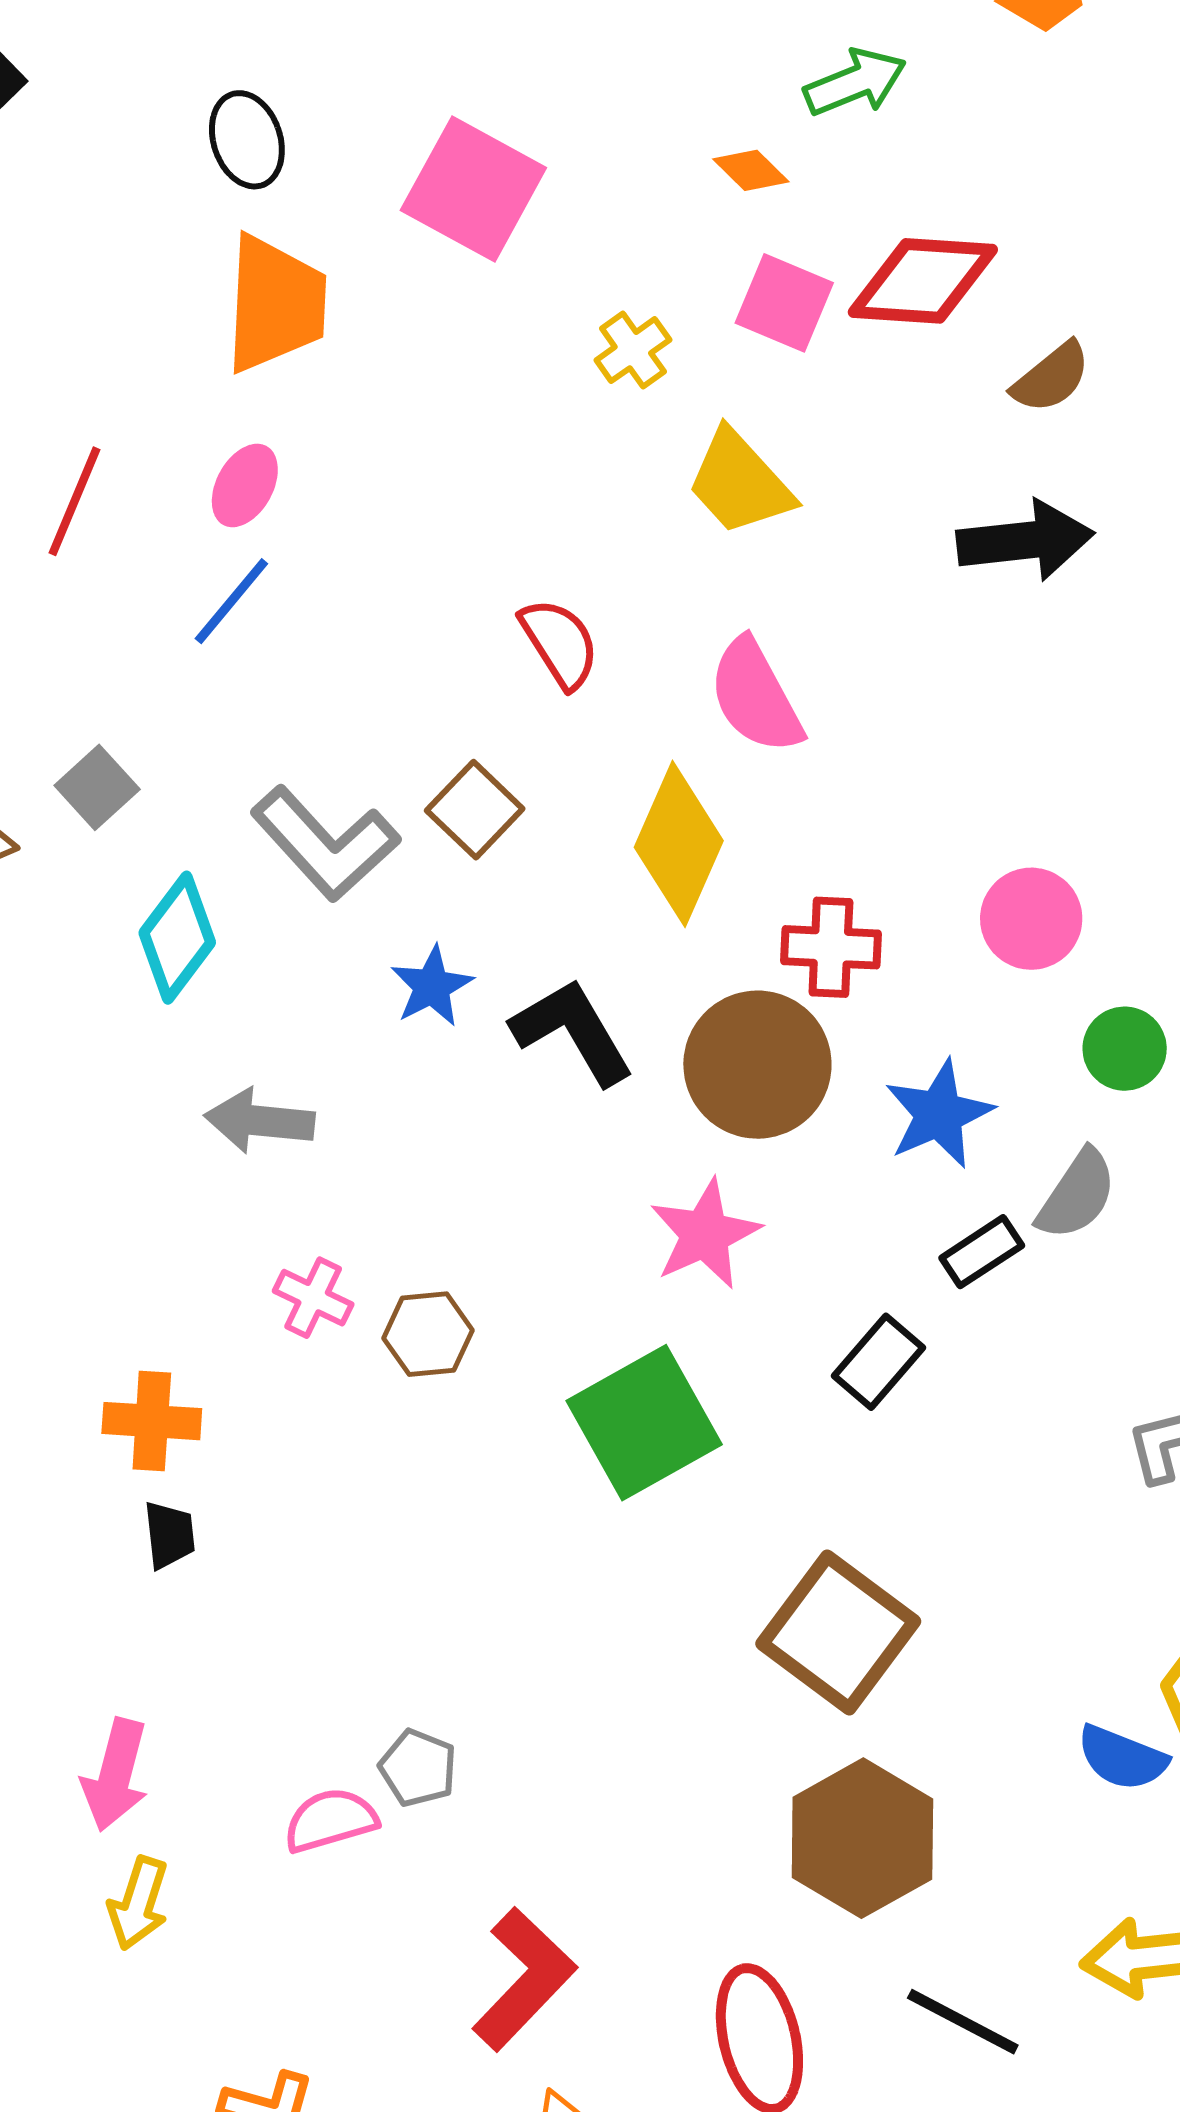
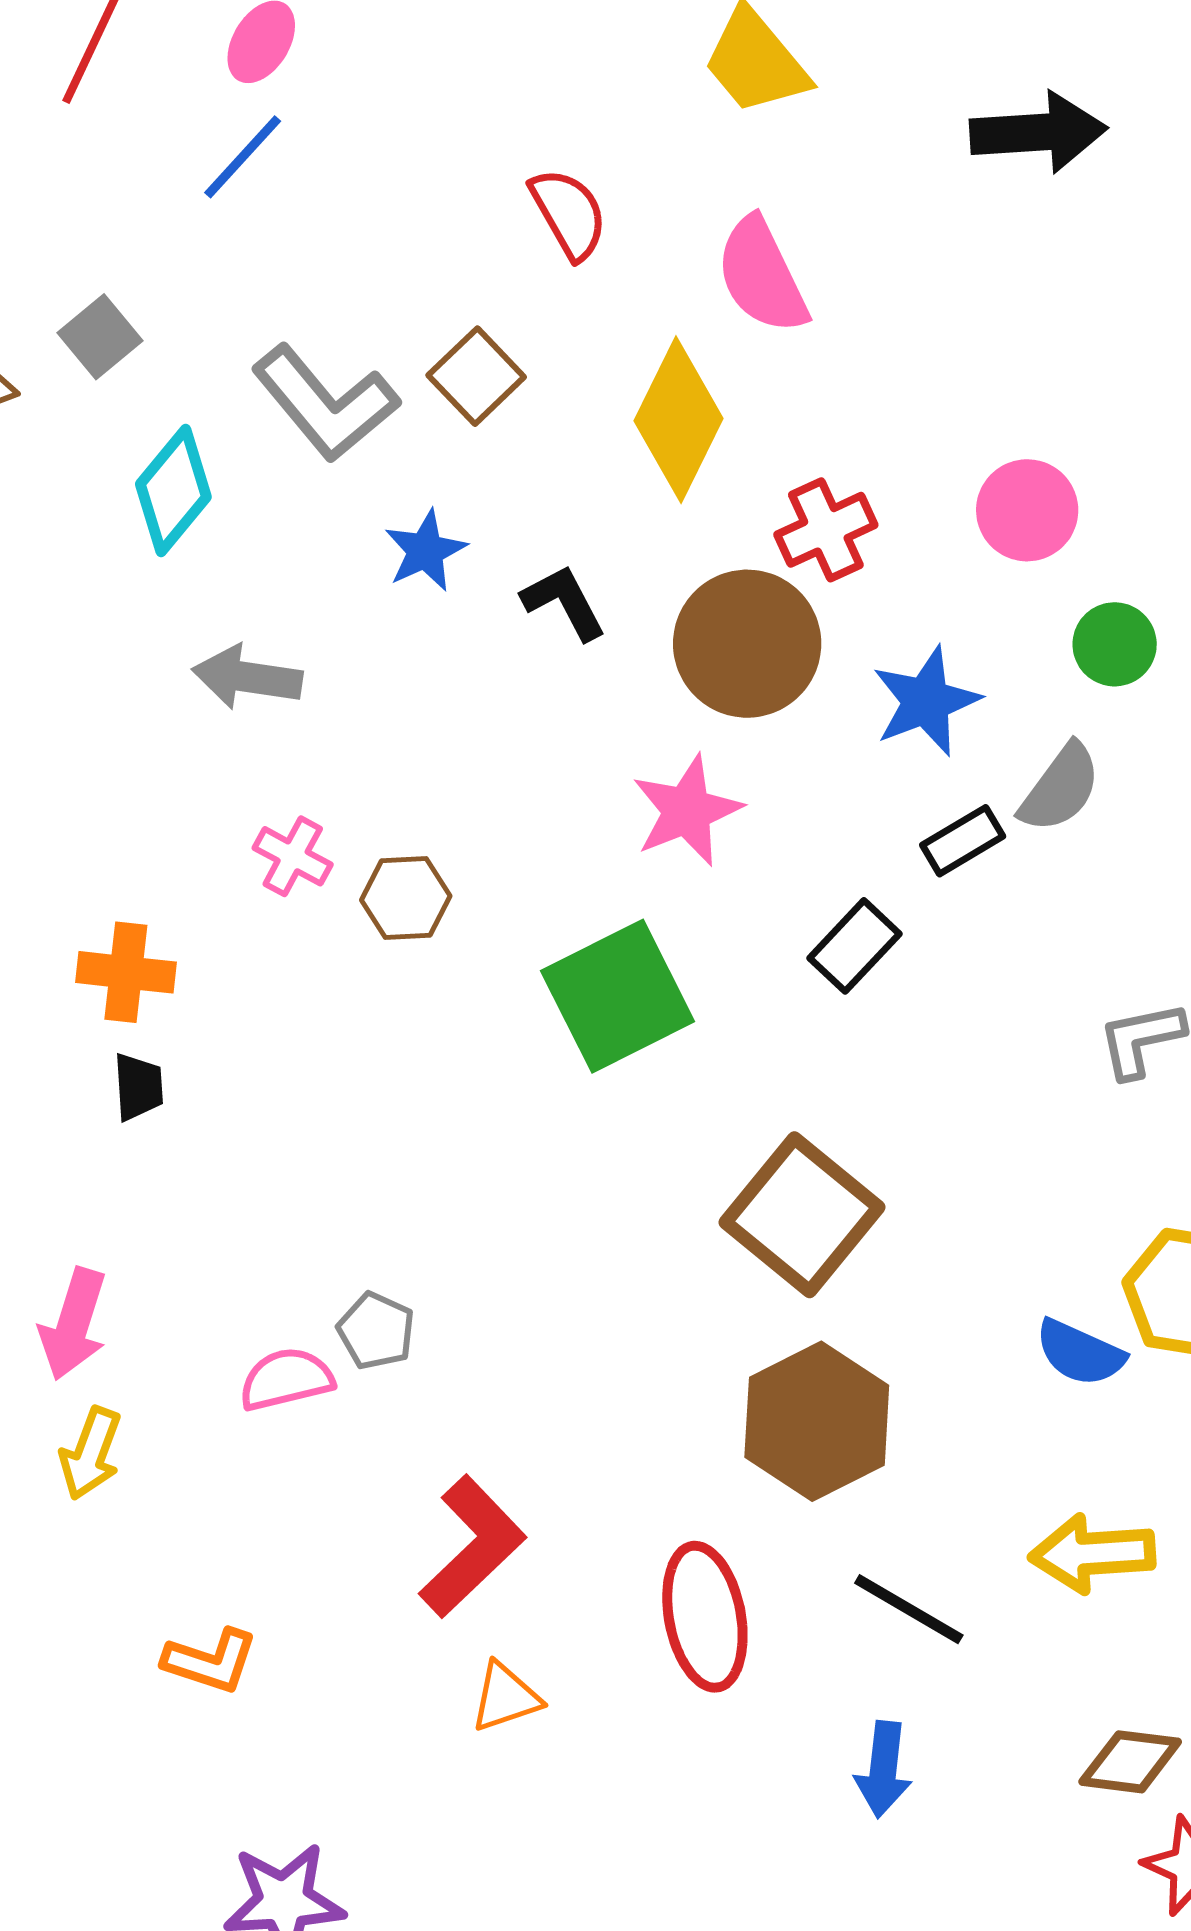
red cross: (831, 947) -> (826, 530), turned -30
black L-shape: (573, 1032) -> (564, 602), size x0.7

